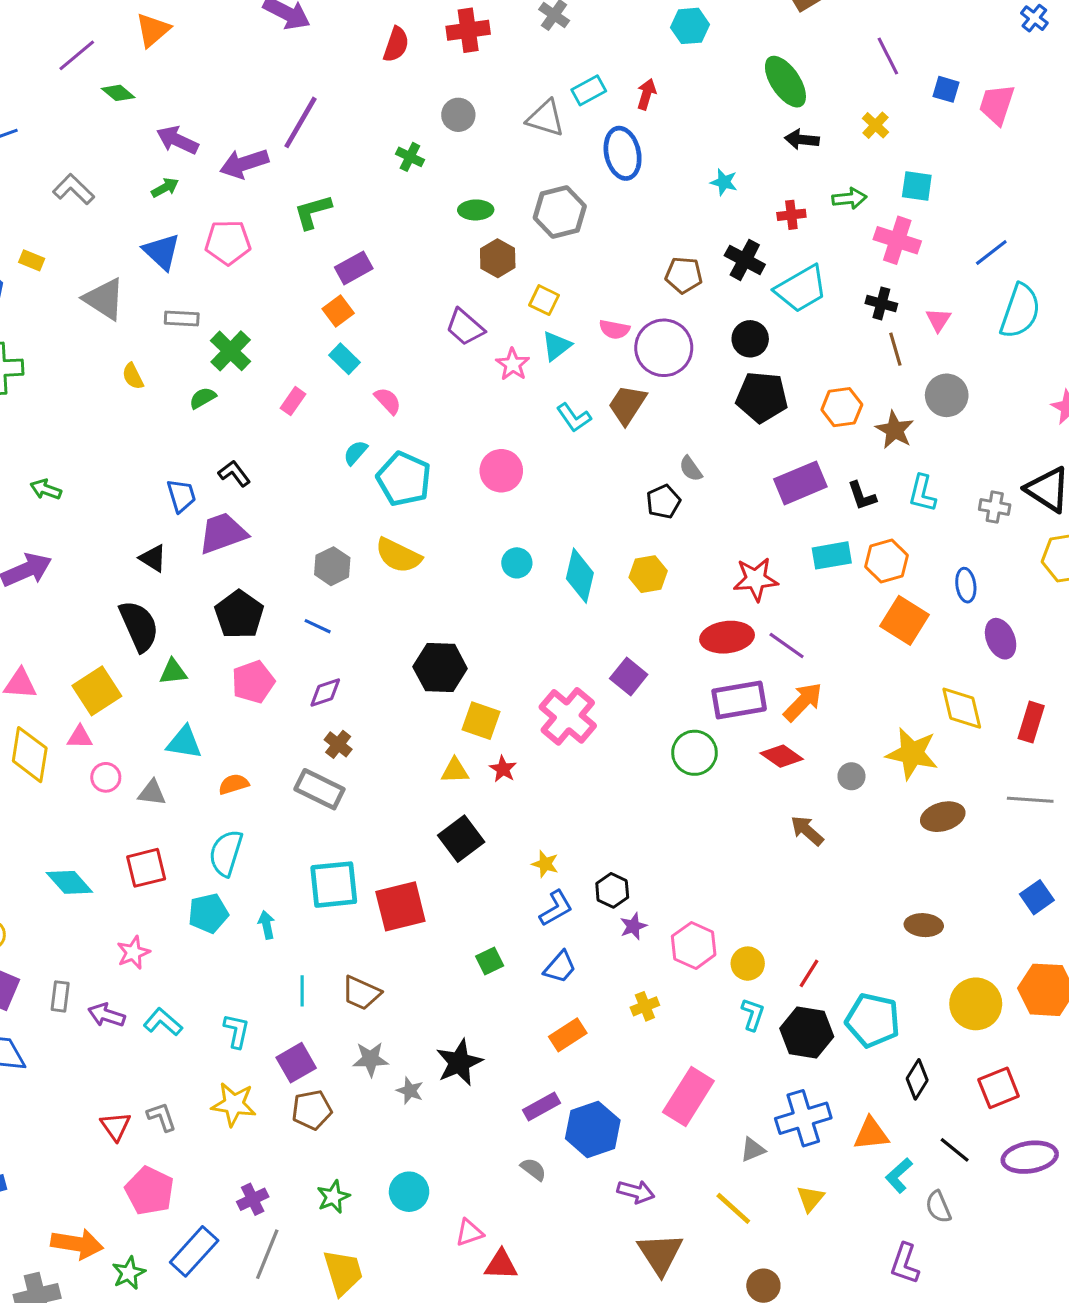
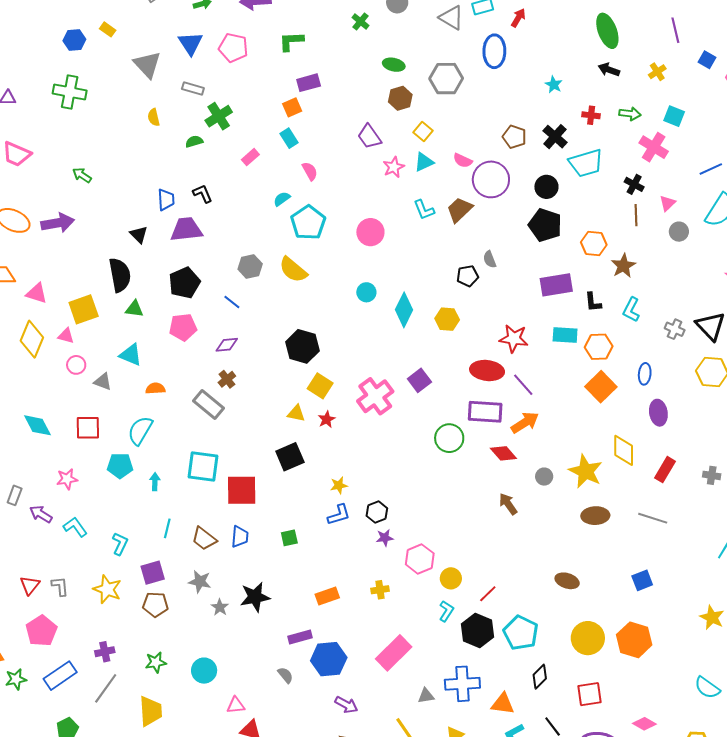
gray circle: (947, 395) -> (679, 232), moved, size x0.7
yellow star: (545, 864) -> (339, 485), turned 30
blue trapezoid: (560, 967) -> (240, 537), moved, turned -50

